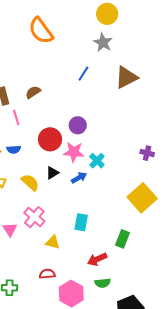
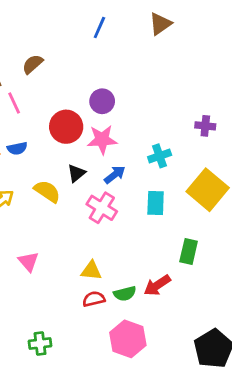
brown triangle: (126, 77) -> (160, 24), size x0.7
cyan cross: (97, 161) -> (160, 156), moved, turned 35
pink cross: (34, 217) -> (102, 208), moved
cyan rectangle: (81, 222) -> (156, 203), moved
red semicircle: (47, 274) -> (94, 299), moved
green semicircle: (103, 283) -> (125, 294), moved

